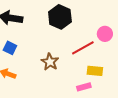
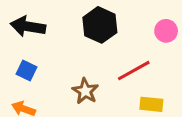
pink circle: (105, 34) -> (166, 31), moved

